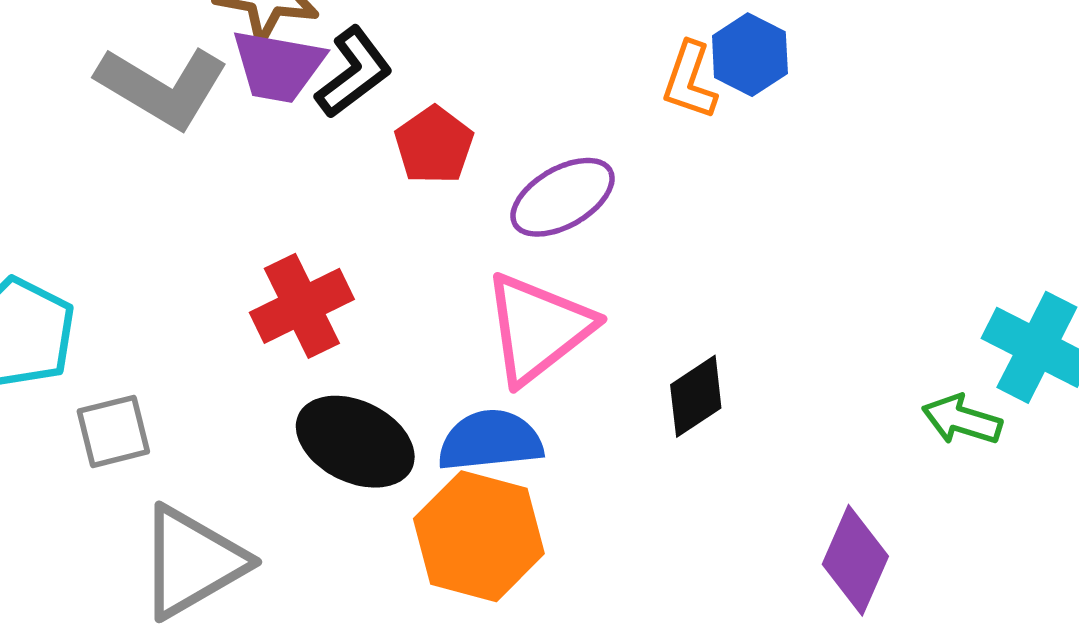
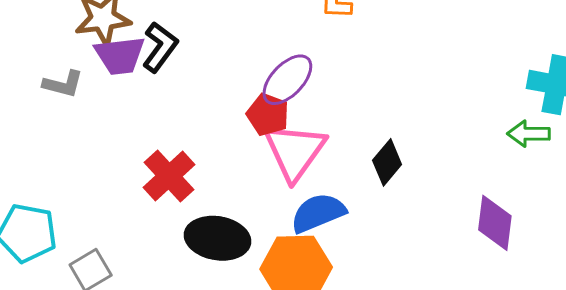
gray L-shape: (162, 87) -> (63, 84), size x0.6
red pentagon: (434, 145) -> (268, 115), moved
blue semicircle: (490, 441) -> (318, 213), moved

